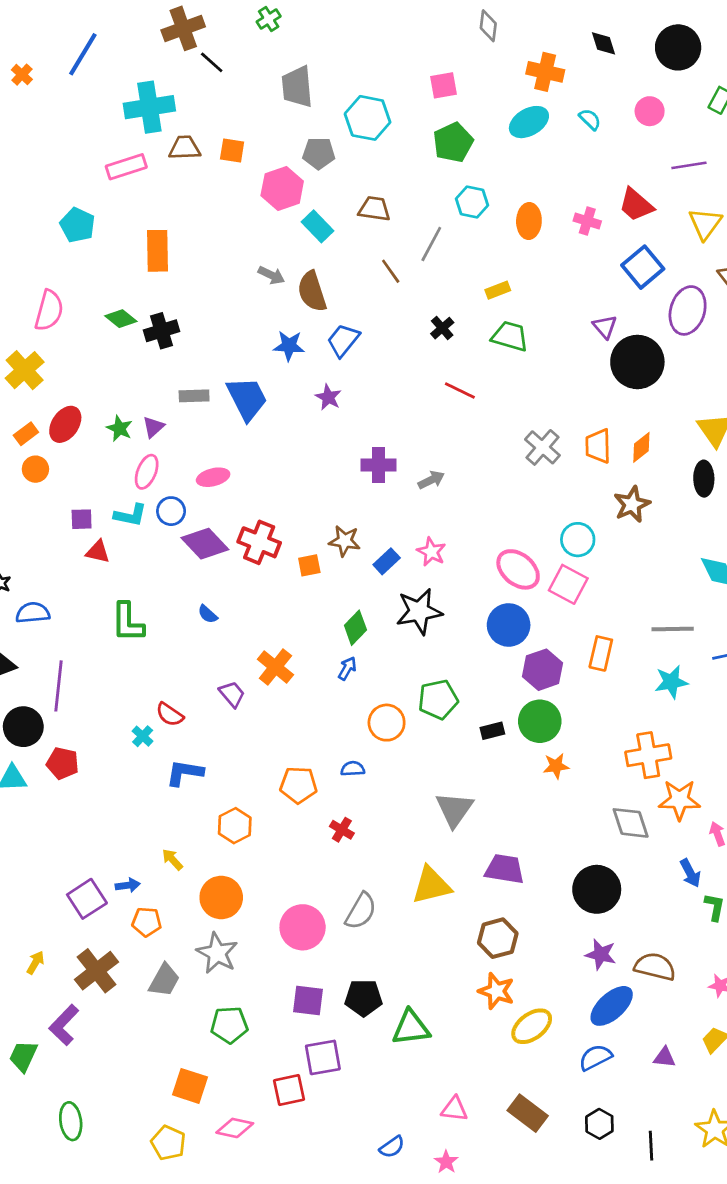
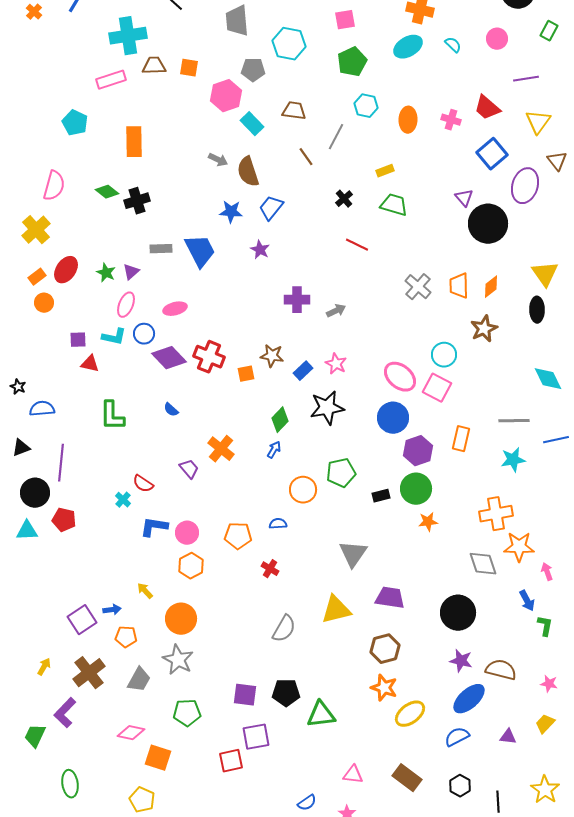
pink circle: (303, 927) -> (187, 533), moved, size x0.7
pink diamond: (235, 1128) -> (131, 733), moved

